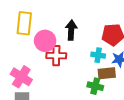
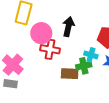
brown rectangle: (107, 73) -> (70, 74), moved
green cross: (95, 86) -> (84, 66), moved, turned -35

